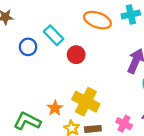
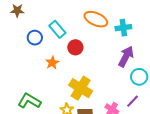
cyan cross: (131, 15) -> (123, 28), moved
orange star: (55, 108) -> (52, 63), moved

